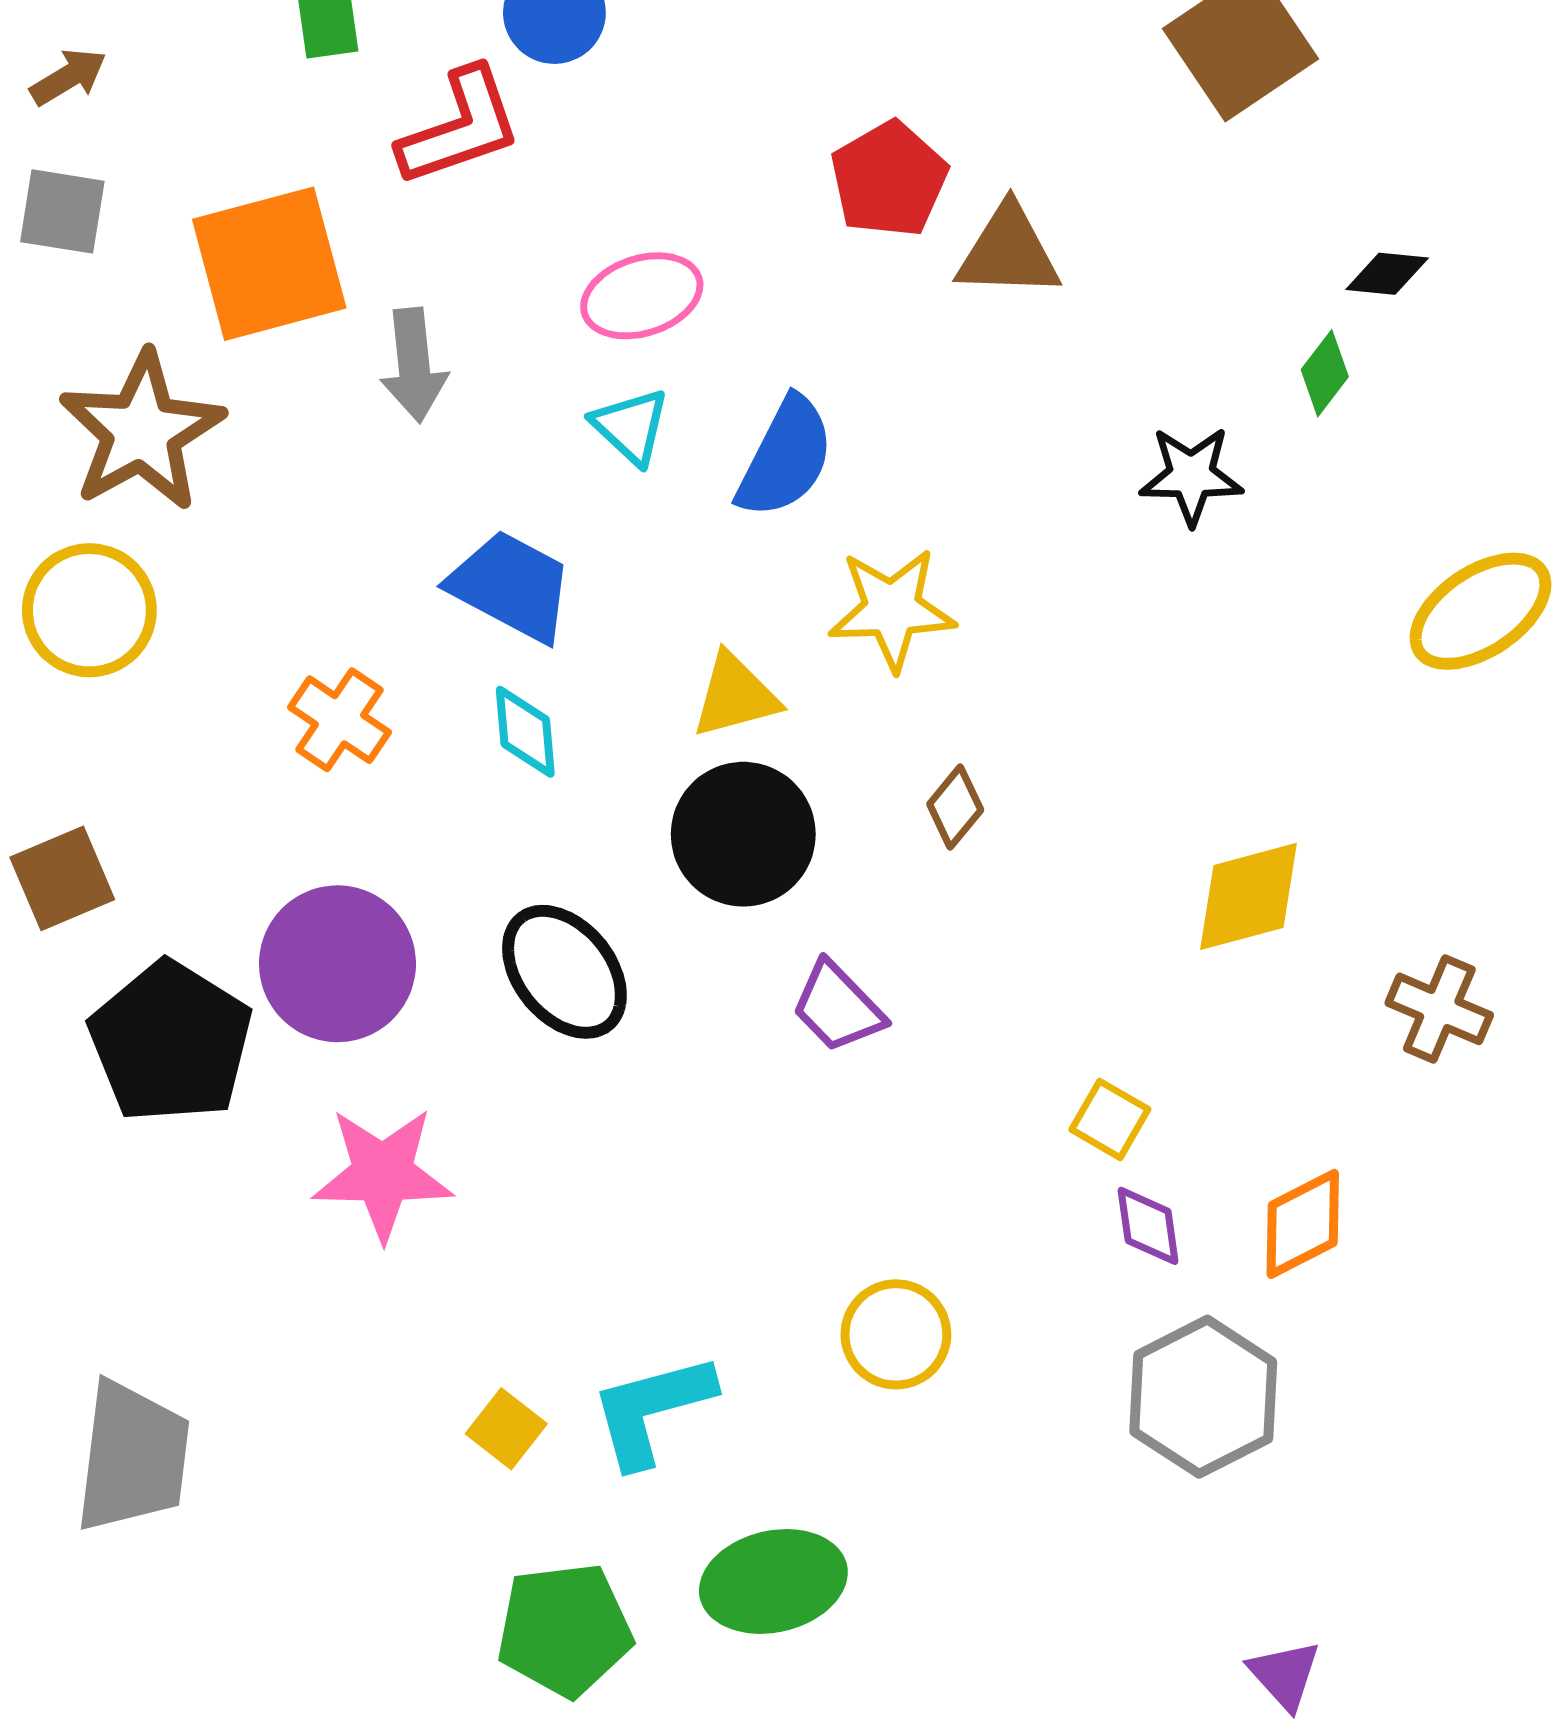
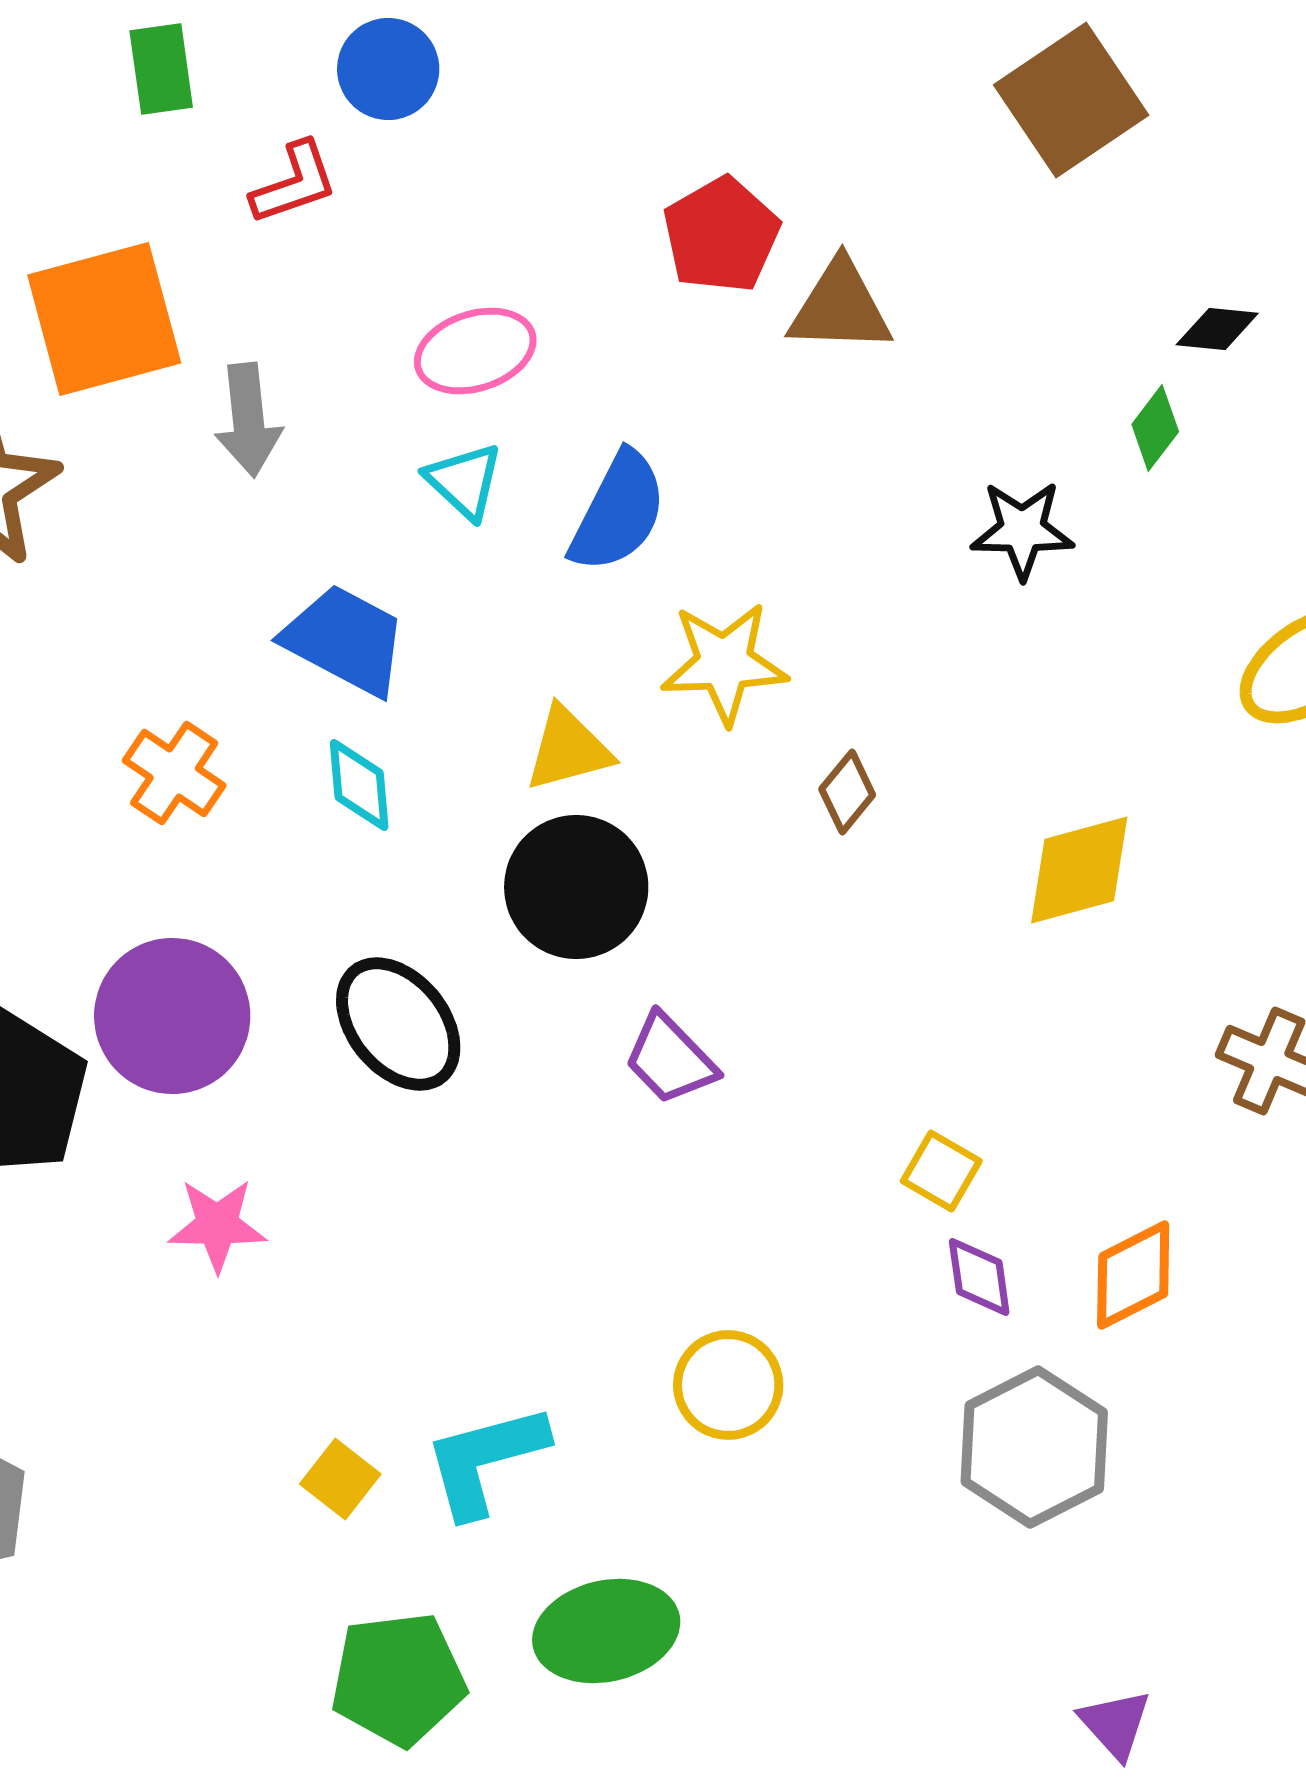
red L-shape: (460, 127) -> (294, 183), size x0.7
brown diamond: (955, 807) -> (847, 792), moved
yellow diamond: (1248, 896) -> (1079, 870), moved
pink star: (383, 1174) -> (217, 1225), size x0.7

